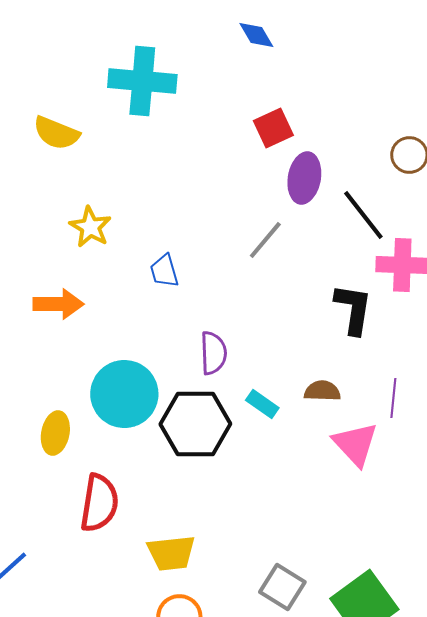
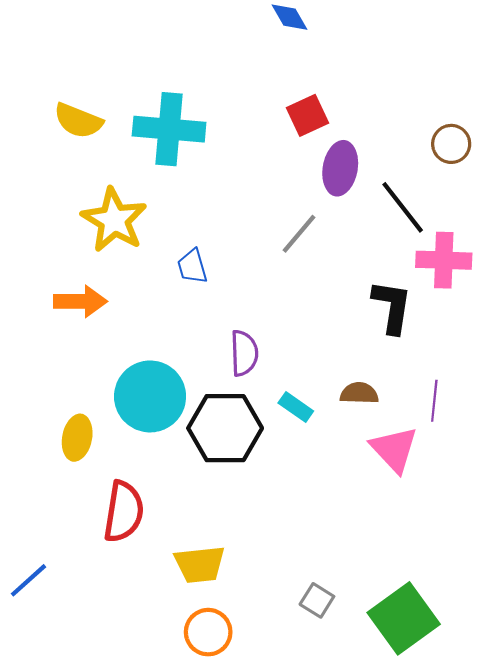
cyan cross: (142, 81) -> (169, 129), moved
yellow star: (90, 227) -> (114, 220), size x1.5
gray square: (282, 587) -> (317, 600), size x0.7

